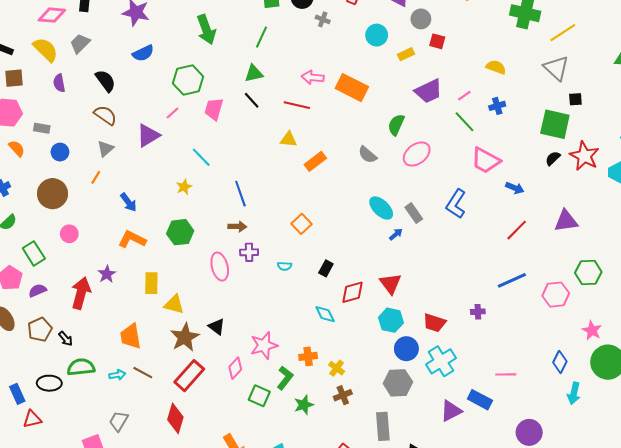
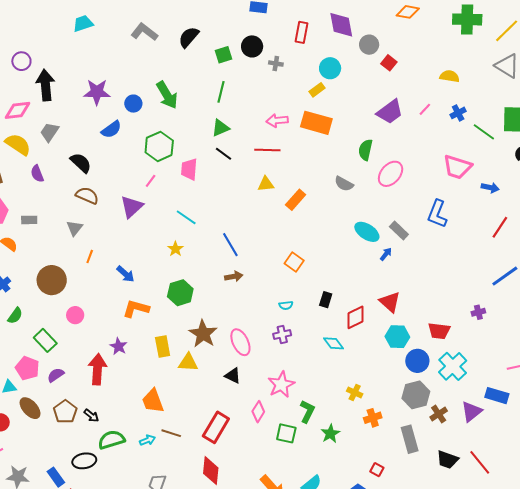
red square: (437, 41) -> (389, 63), turned 35
yellow rectangle: (406, 54) -> (317, 90), moved
green line: (464, 122) -> (484, 132), moved
gray triangle: (105, 149) -> (75, 228), moved
blue circle: (60, 152) -> (133, 104), moved
purple cross: (249, 252) -> (282, 334), moved
pink ellipse: (220, 267) -> (240, 342), moved
brown star: (185, 337) -> (203, 334), moved
orange cross: (308, 356) -> (373, 418), moved
brown cross: (343, 395) -> (439, 414), moved

